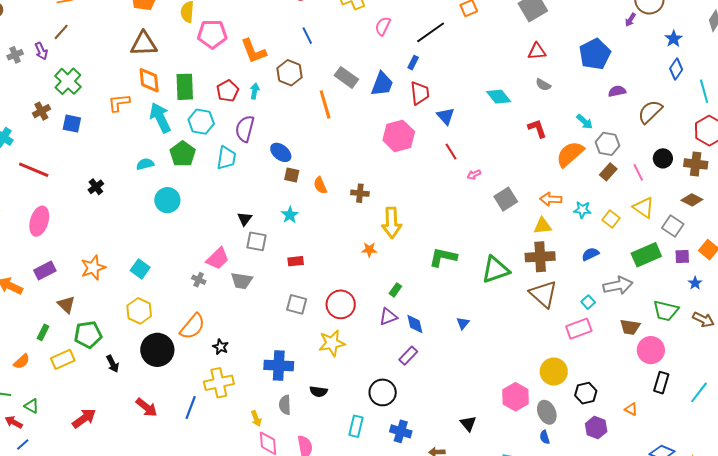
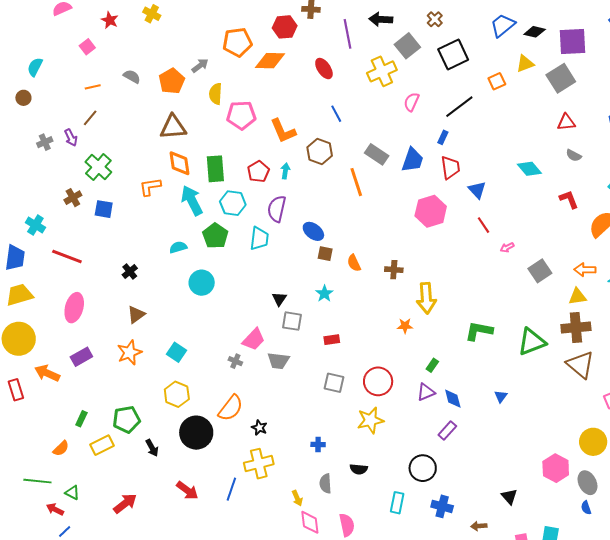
brown triangle: (66, 304) -> (136, 315), moved, turned 42
blue cross: (279, 366) -> (318, 444), size x0.5

